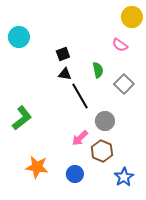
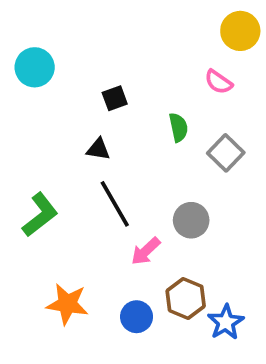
black triangle: (65, 74) -> (98, 149), moved
black line: (80, 96) -> (115, 204), moved
brown hexagon: (102, 151) -> (186, 298), moved

